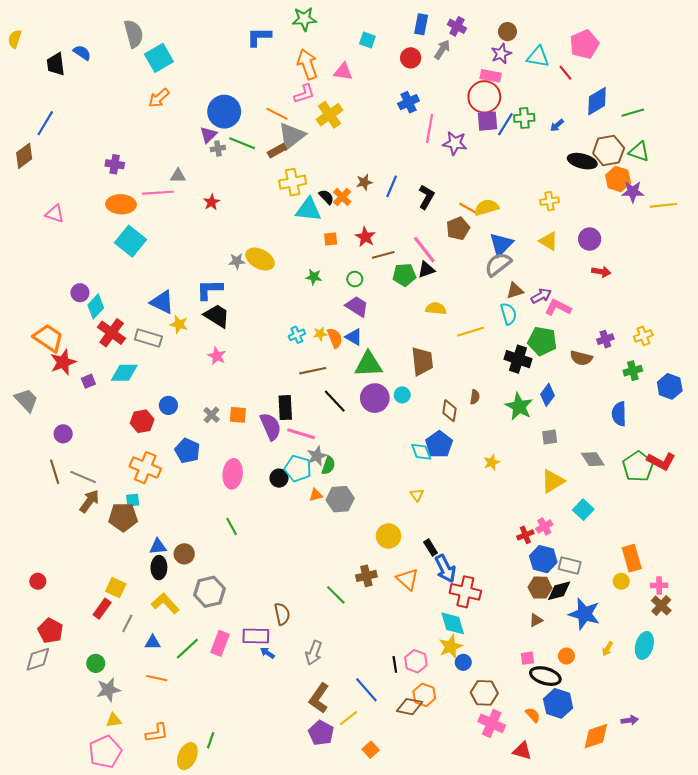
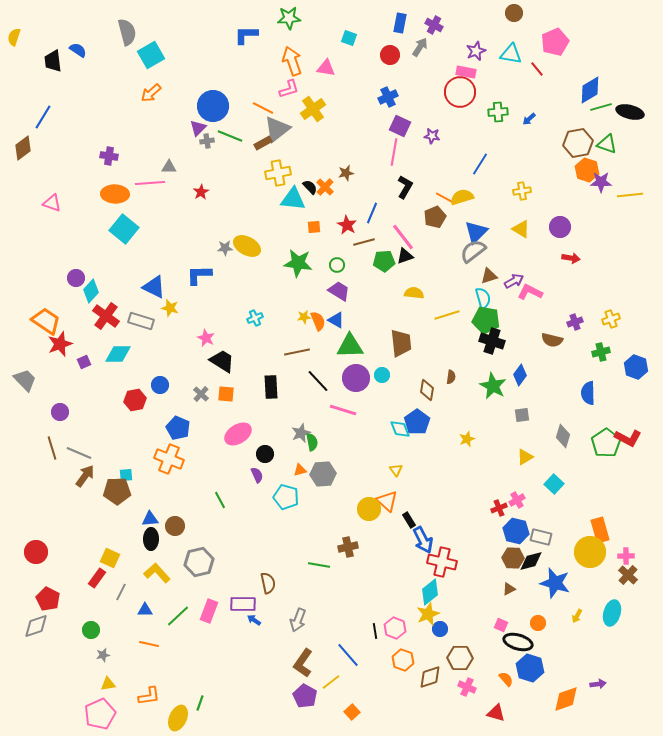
brown circle: (507, 32) -> (514, 13), moved
blue diamond: (597, 101) -> (590, 90), moved
purple square: (487, 121) -> (400, 126), moved, turned 30
blue line: (505, 124) -> (480, 164), moved
pink line: (430, 128) -> (394, 152), moved
purple star: (455, 143) -> (432, 136), size x0.7
black ellipse: (582, 161) -> (630, 112), moved
blue line: (392, 186) -> (372, 213), moved
green star: (314, 277) -> (298, 263), size x1.8
black trapezoid: (217, 316) -> (222, 361), moved
cyan cross: (297, 335) -> (255, 318), moved
green pentagon: (542, 341) -> (486, 320), moved
purple semicircle: (271, 426) -> (257, 475), moved, size x0.6
pink line: (301, 434) -> (343, 410), moved
gray diamond: (593, 459) -> (563, 436), turned 50
green semicircle: (328, 465) -> (312, 442), turned -30
orange cross: (145, 468) -> (169, 459), moved
cyan pentagon: (298, 469) -> (286, 497), moved
pink ellipse: (233, 474) -> (238, 434), moved, turned 52
yellow triangle: (553, 481) -> (525, 457), size x0.7
orange triangle: (407, 579) -> (387, 501), moved
red circle: (38, 581) -> (36, 552), size x1.5
yellow circle: (621, 581) -> (590, 552), size x2.0
green line: (336, 595) -> (319, 565), turned -35
cyan diamond: (453, 623) -> (430, 592), turned 68
pink square: (527, 658) -> (501, 625), turned 32
gray star: (108, 690) -> (103, 655), size x0.6
brown diamond: (410, 707) -> (430, 677), moved, turned -30
pink cross: (492, 723) -> (467, 687), size x0.7

